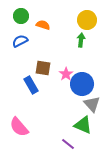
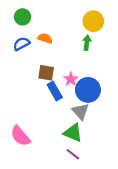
orange semicircle: (43, 25) -> (45, 38), moved
blue rectangle: (31, 85) -> (55, 91), moved
gray triangle: (92, 104) -> (80, 111), moved
green triangle: (83, 125) -> (73, 133), moved

